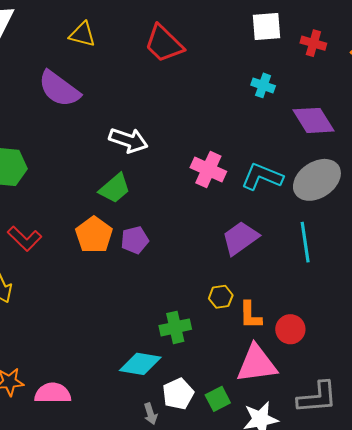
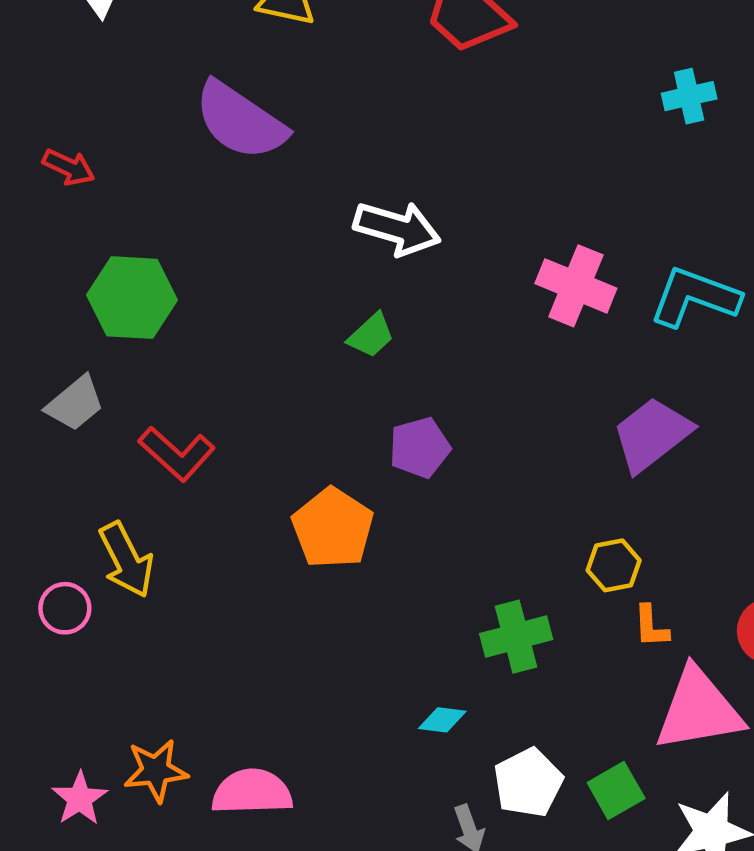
cyan cross: (263, 85) -> (689, 96), turned -30
green trapezoid: (115, 188) -> (371, 335), size x0.7
orange pentagon: (94, 235) -> (333, 528), moved
orange L-shape: (250, 315) -> (651, 626), moved, size x0.7
cyan diamond: (140, 364) -> (442, 720), size x0.5

